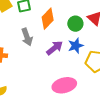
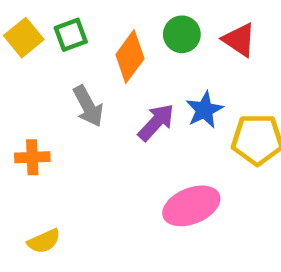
green circle: (75, 24) -> (182, 34), moved

